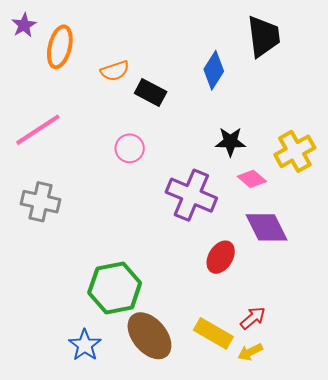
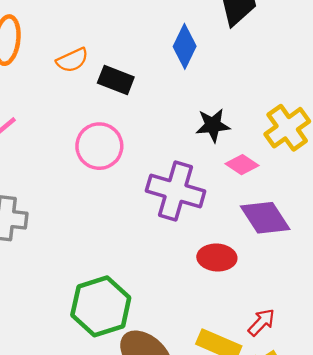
pink circle: (130, 148) -> (99, 146), size x1.4
red ellipse: (221, 257) -> (217, 257), turned 68

